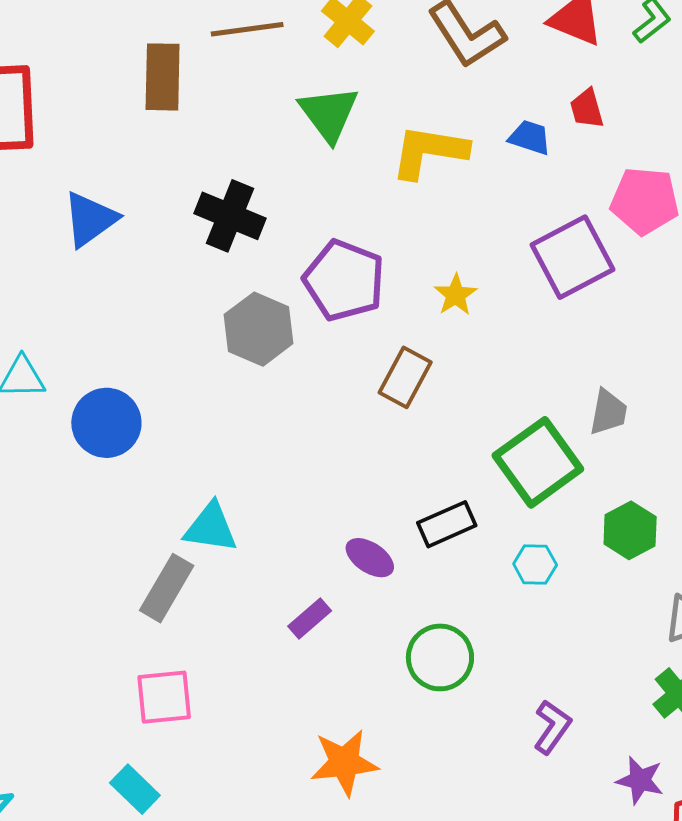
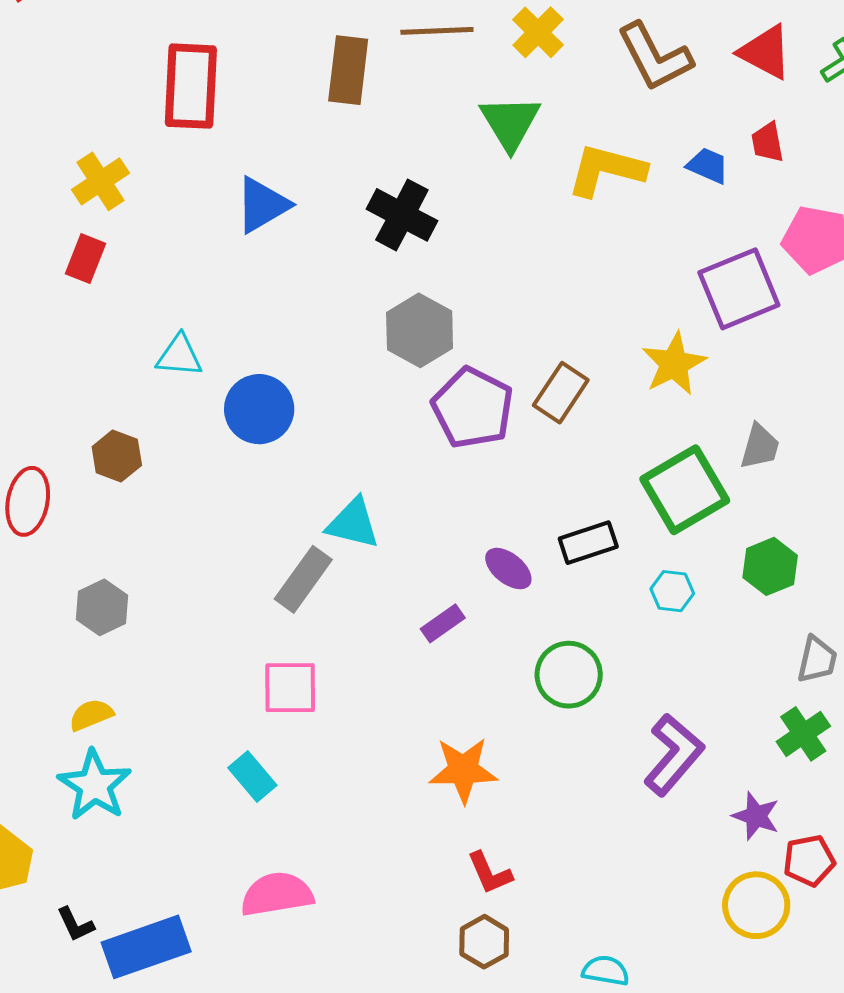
purple pentagon: (344, 280) -> (473, 408), moved
yellow star: (456, 295) -> (674, 364), moved, size x1.5
purple L-shape: (552, 727) -> (674, 755), size x1.5

